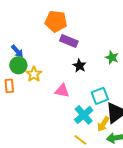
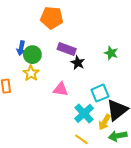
purple rectangle: (69, 41) -> (67, 49), moved
blue arrow: (17, 51) -> (21, 48), moved, turned 56
green circle: (18, 65) -> (32, 55), moved

